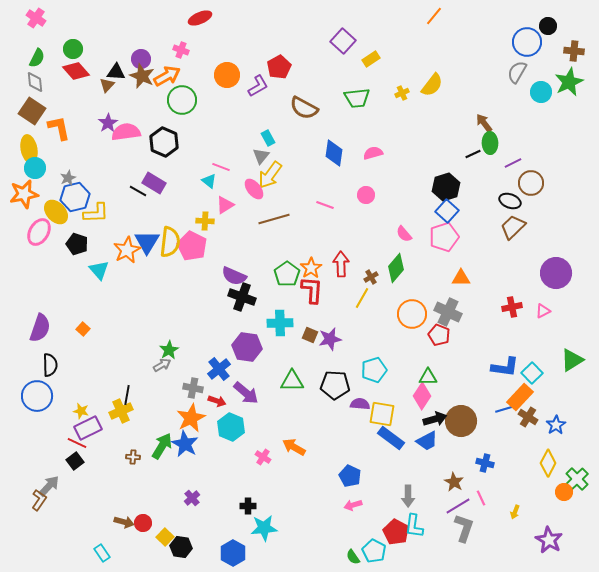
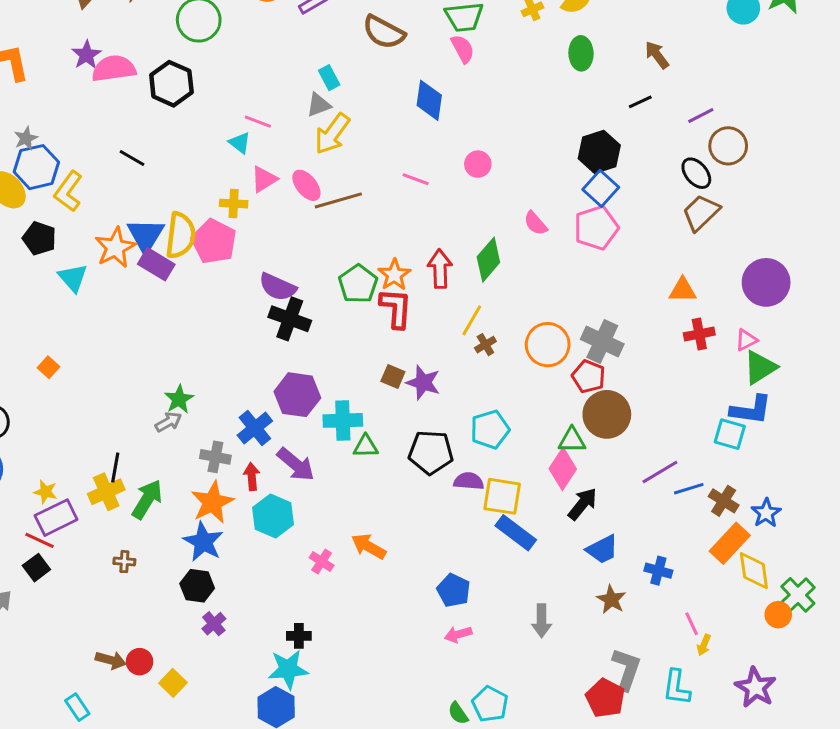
green ellipse: (490, 143) -> (581, 53), moved
pink semicircle: (373, 153) -> (463, 49), moved, turned 78
gray triangle: (261, 156) -> (319, 105), turned 30
purple rectangle: (154, 183) -> (156, 264), moved
pink ellipse: (254, 189) -> (306, 185), moved
black ellipse: (510, 201) -> (696, 173), turned 30
yellow L-shape: (96, 213) -> (68, 191), turned 128
green diamond: (396, 268) -> (488, 260), moved
brown cross: (371, 277) -> (485, 345), moved
orange triangle: (461, 278) -> (683, 290), moved
cyan cross: (280, 323) -> (343, 420), moved
purple star: (330, 339) -> (423, 383), turned 30
green triangle: (572, 360) -> (760, 367), moved
blue L-shape: (505, 367) -> (751, 410), moved
cyan square: (532, 373) -> (730, 434), turned -30
green triangle: (292, 381) -> (366, 446), size x0.7
orange rectangle: (520, 397) -> (730, 543), moved
red arrow: (217, 401) -> (252, 477), turned -114
black arrow: (435, 419) -> (583, 504), turned -35
brown circle: (461, 421) -> (607, 414), moved
blue trapezoid: (427, 441) -> (602, 549), moved
green arrow: (162, 446) -> (147, 499), moved
yellow diamond: (548, 463) -> (754, 571), turned -36
pink line: (481, 498) -> (692, 624), moved
purple line: (458, 506) -> (660, 472), moved
cyan L-shape: (414, 526) -> (677, 687), moved
cyan star: (264, 528) -> (288, 669), moved
red pentagon: (396, 532) -> (605, 698), moved
black hexagon: (181, 547) -> (197, 586), moved

